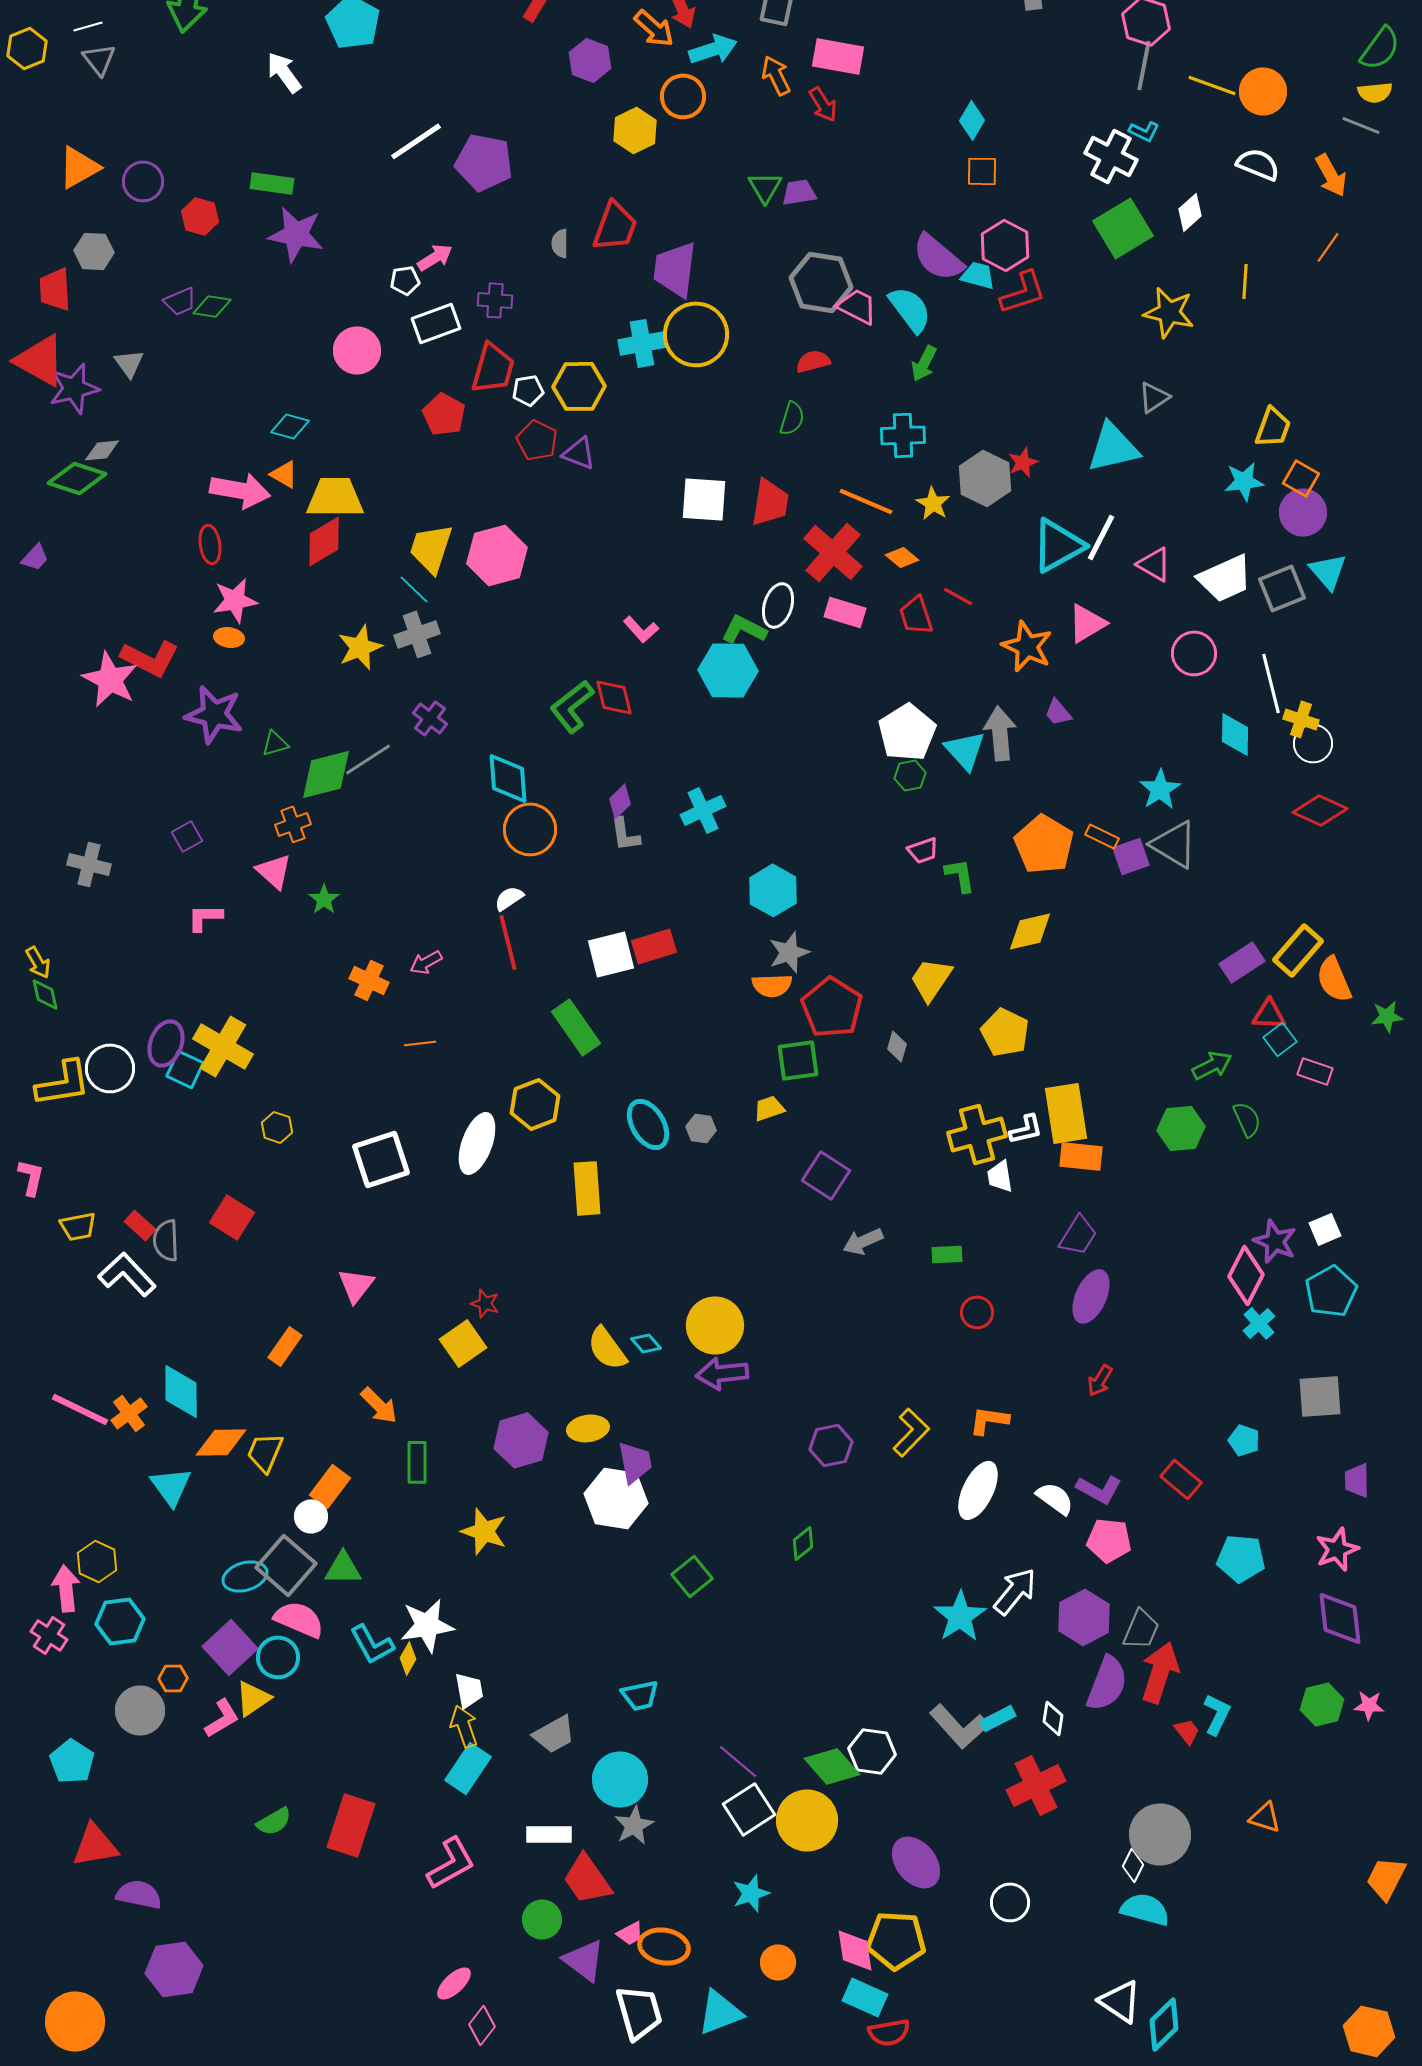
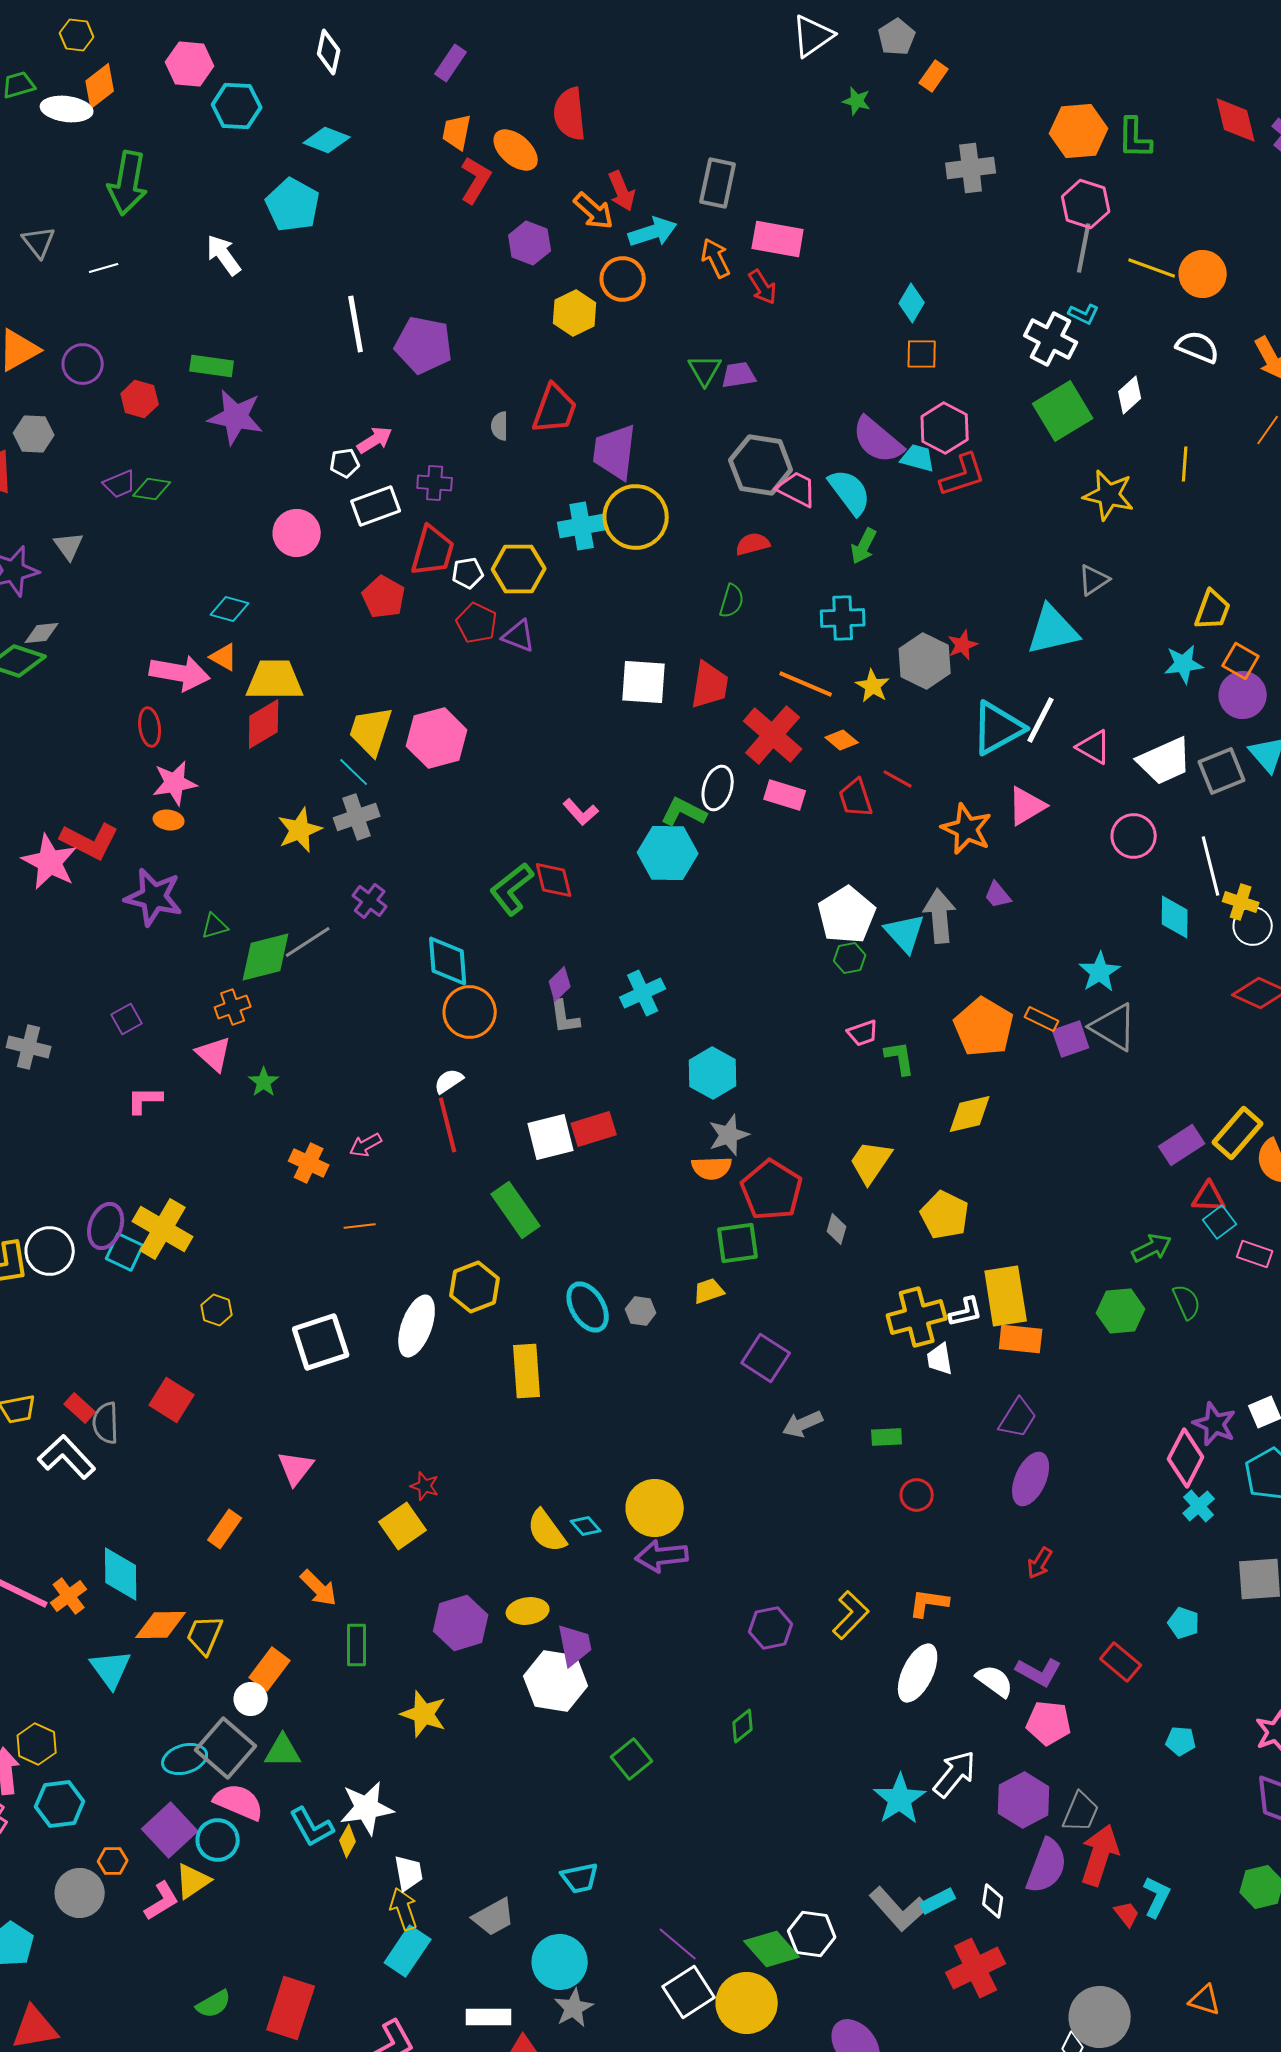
white line: (88, 26) -> (104, 268), moved
white line: (416, 141) -> (356, 324), turned -66
cyan pentagon: (1241, 1558) -> (1181, 1741), size x0.6

